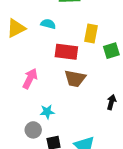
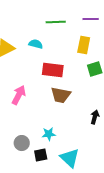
yellow rectangle: (91, 34) -> (84, 45), moved
cyan star: (47, 112) -> (49, 134), moved

